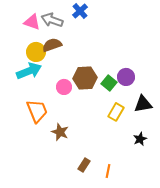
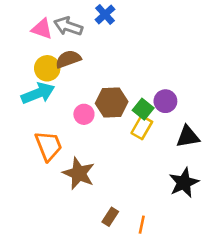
yellow rectangle: (116, 112) -> (142, 127), moved
brown star: (60, 132) -> (79, 173), size x1.4
black star: (140, 139) -> (184, 183), size x1.6

